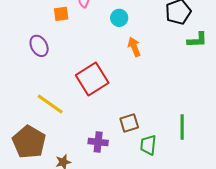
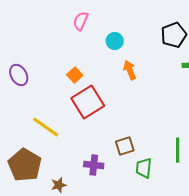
orange square: (61, 14) -> (75, 75), moved, turned -35
purple ellipse: (39, 46) -> (19, 75), moved

